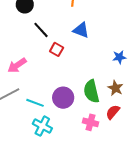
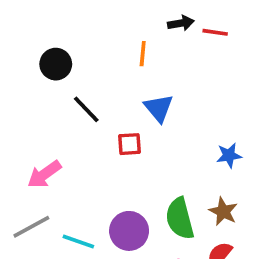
blue triangle: (81, 30) -> (159, 108), turned 30
red square: (57, 49) -> (130, 144), moved, turned -32

